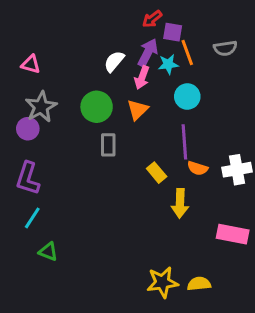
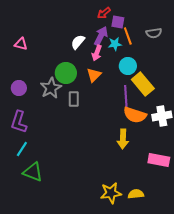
gray star: (41, 107) -> (51, 88), moved
orange semicircle: (198, 168) -> (135, 115), size x1.6
yellow rectangle: (157, 173) -> (143, 84), moved, size x1.6
green triangle: (48, 252) -> (33, 172), size x1.5

